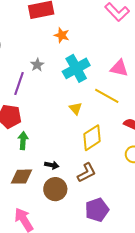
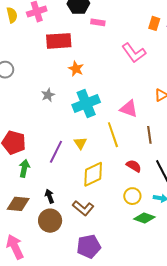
purple line: (19, 84) -> (56, 152), moved
yellow line: (107, 96) -> (113, 135), turned 35
black arrow: (52, 165) -> (50, 196), turned -128
brown L-shape: (87, 173) -> (83, 208), turned 60

